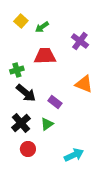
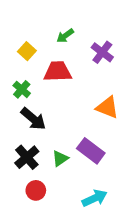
yellow square: (21, 21) -> (27, 51), moved
green arrow: (42, 27) -> (65, 36), moved
green cross: (17, 70) -> (22, 89), turned -32
purple rectangle: (55, 102) -> (91, 151), moved, size x1.5

